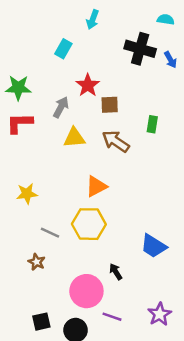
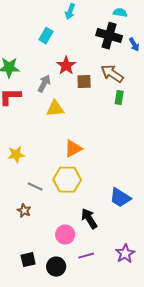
cyan semicircle: (166, 19) -> (120, 13), moved
brown arrow: (116, 141) -> (112, 74), moved
black arrow: (116, 272) -> (89, 219), size x1.5
pink circle: (86, 291) -> (65, 235), size x0.7
purple line: (112, 317) -> (86, 256), turned -35

